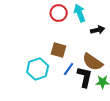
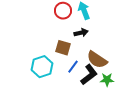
black arrow: (98, 30) -> (81, 33), moved
black L-shape: (85, 77) -> (89, 75), turned 40

